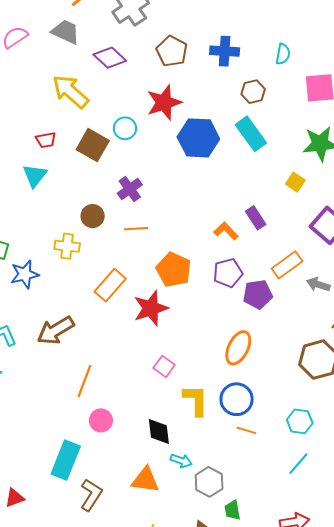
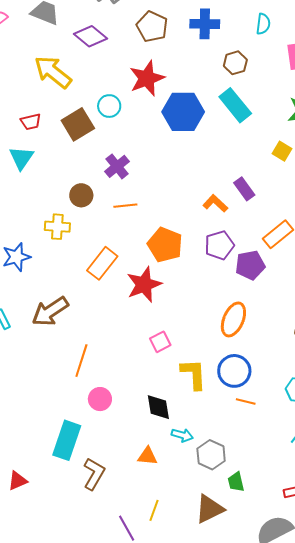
brown square: (93, 145) -> (78, 124), turned 32
pink square: (164, 366) -> (160, 342), turned 30
orange triangle: (145, 480) -> (147, 456), size x0.7

